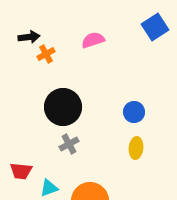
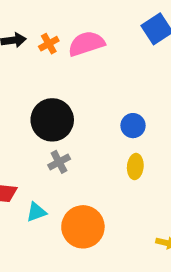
pink semicircle: (93, 40) -> (86, 44), size x1.4
orange cross: (46, 54) -> (49, 44), moved

